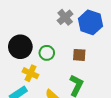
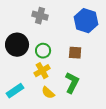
gray cross: (65, 17) -> (40, 16), moved, turned -35
yellow cross: (31, 73) -> (42, 71), moved, turned 35

